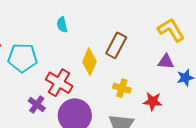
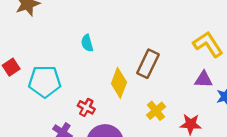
red cross: (59, 83) -> (86, 107), size x0.6
yellow cross: (122, 88) -> (156, 111), turned 36

